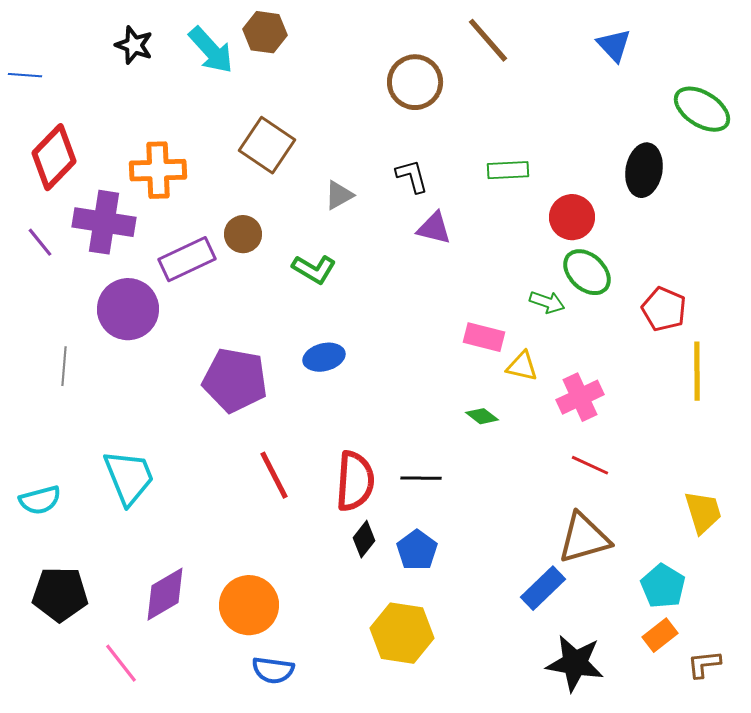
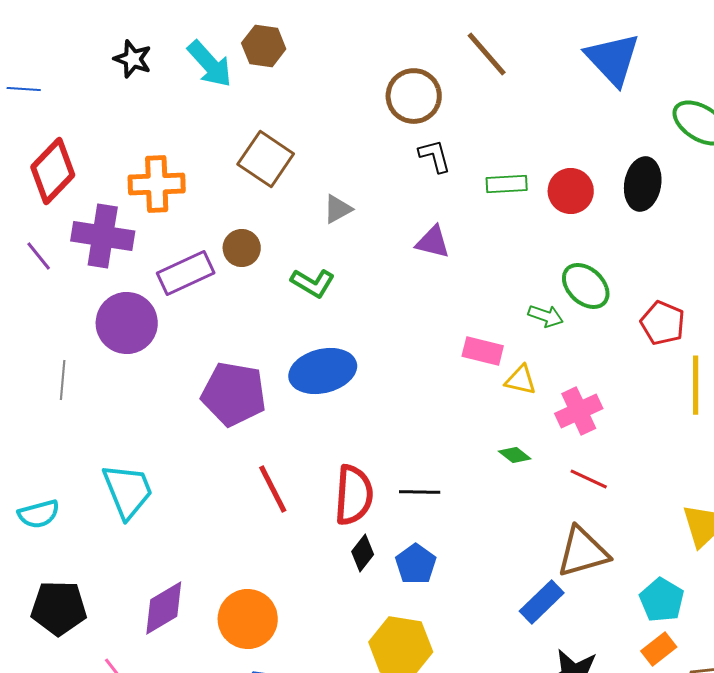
blue triangle: (614, 45) -> (613, 59), size x1.6
black L-shape: (412, 176) -> (435, 156), moved
red circle: (572, 217) -> (571, 191), moved
blue ellipse: (324, 357) -> (323, 371), size x1.6
green diamond: (482, 416) -> (515, 455), moved

